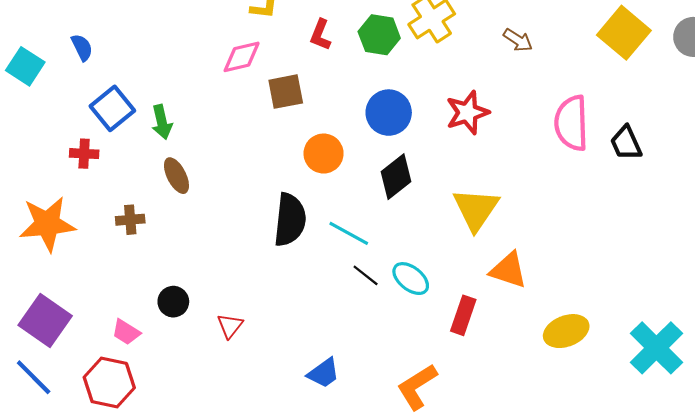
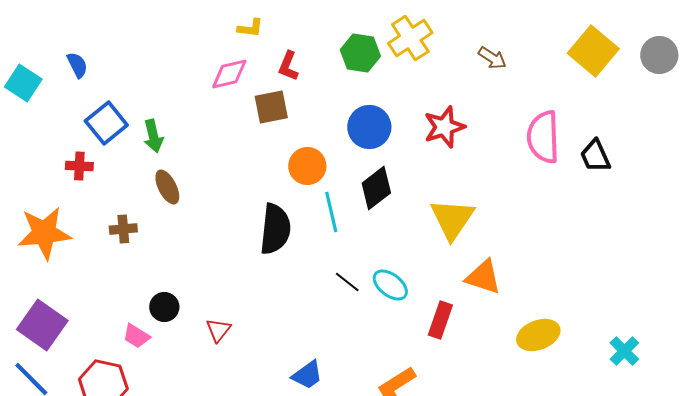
red L-shape: (320, 35) -> (288, 66), moved
cyan line: (349, 233) -> (331, 212), moved, turned 48
pink trapezoid: (126, 332) -> (136, 336), moved
cyan cross: (656, 348) -> (624, 351), size x0.6

